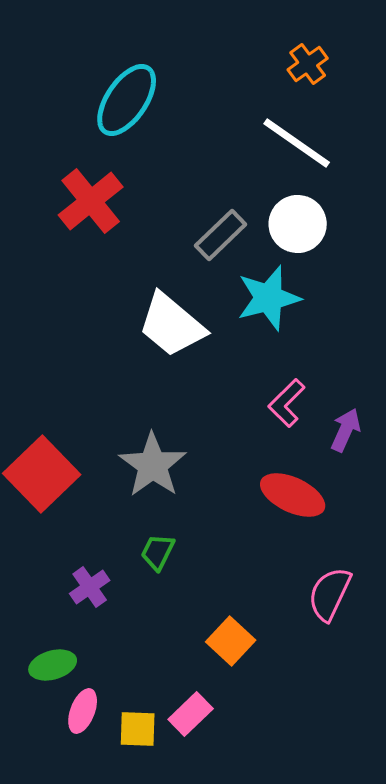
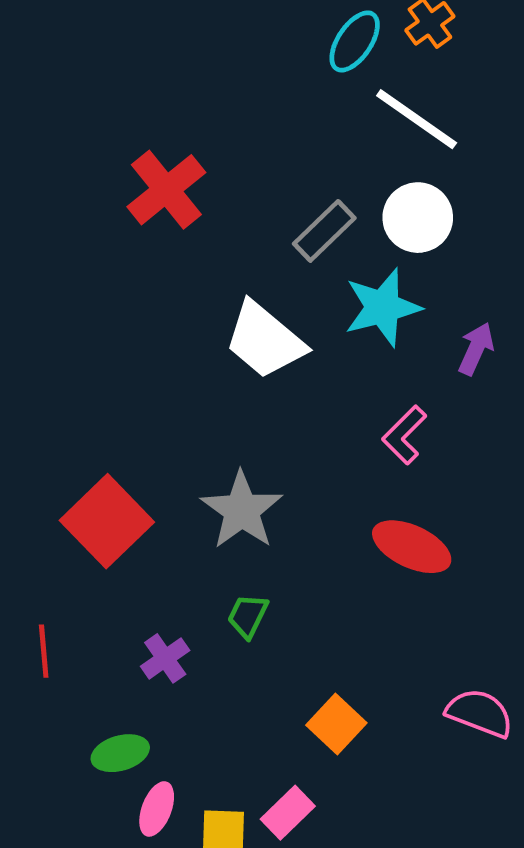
cyan ellipse: (127, 100) -> (355, 41), moved, size x0.7
purple arrow: (346, 430) -> (476, 349), moved
pink semicircle: (330, 594) -> (480, 713), moved, turned 86

